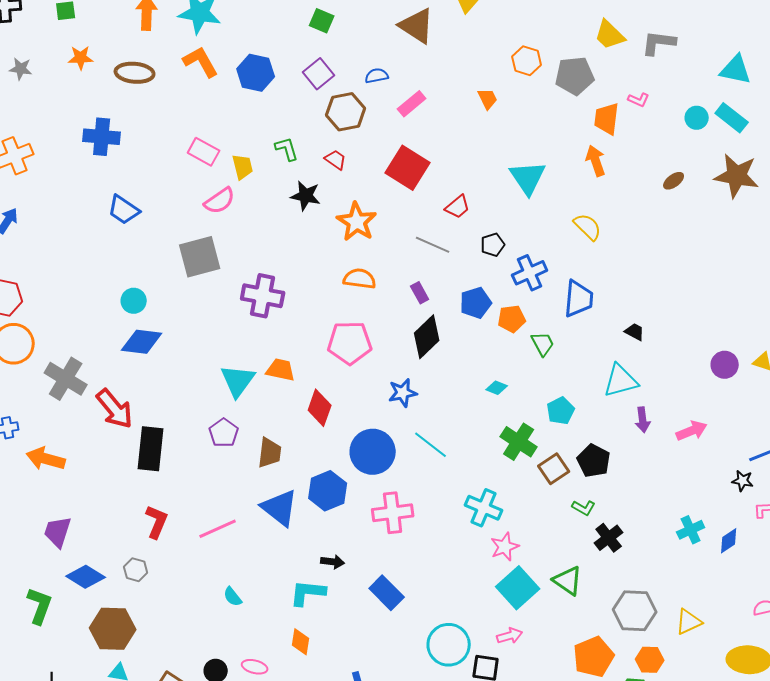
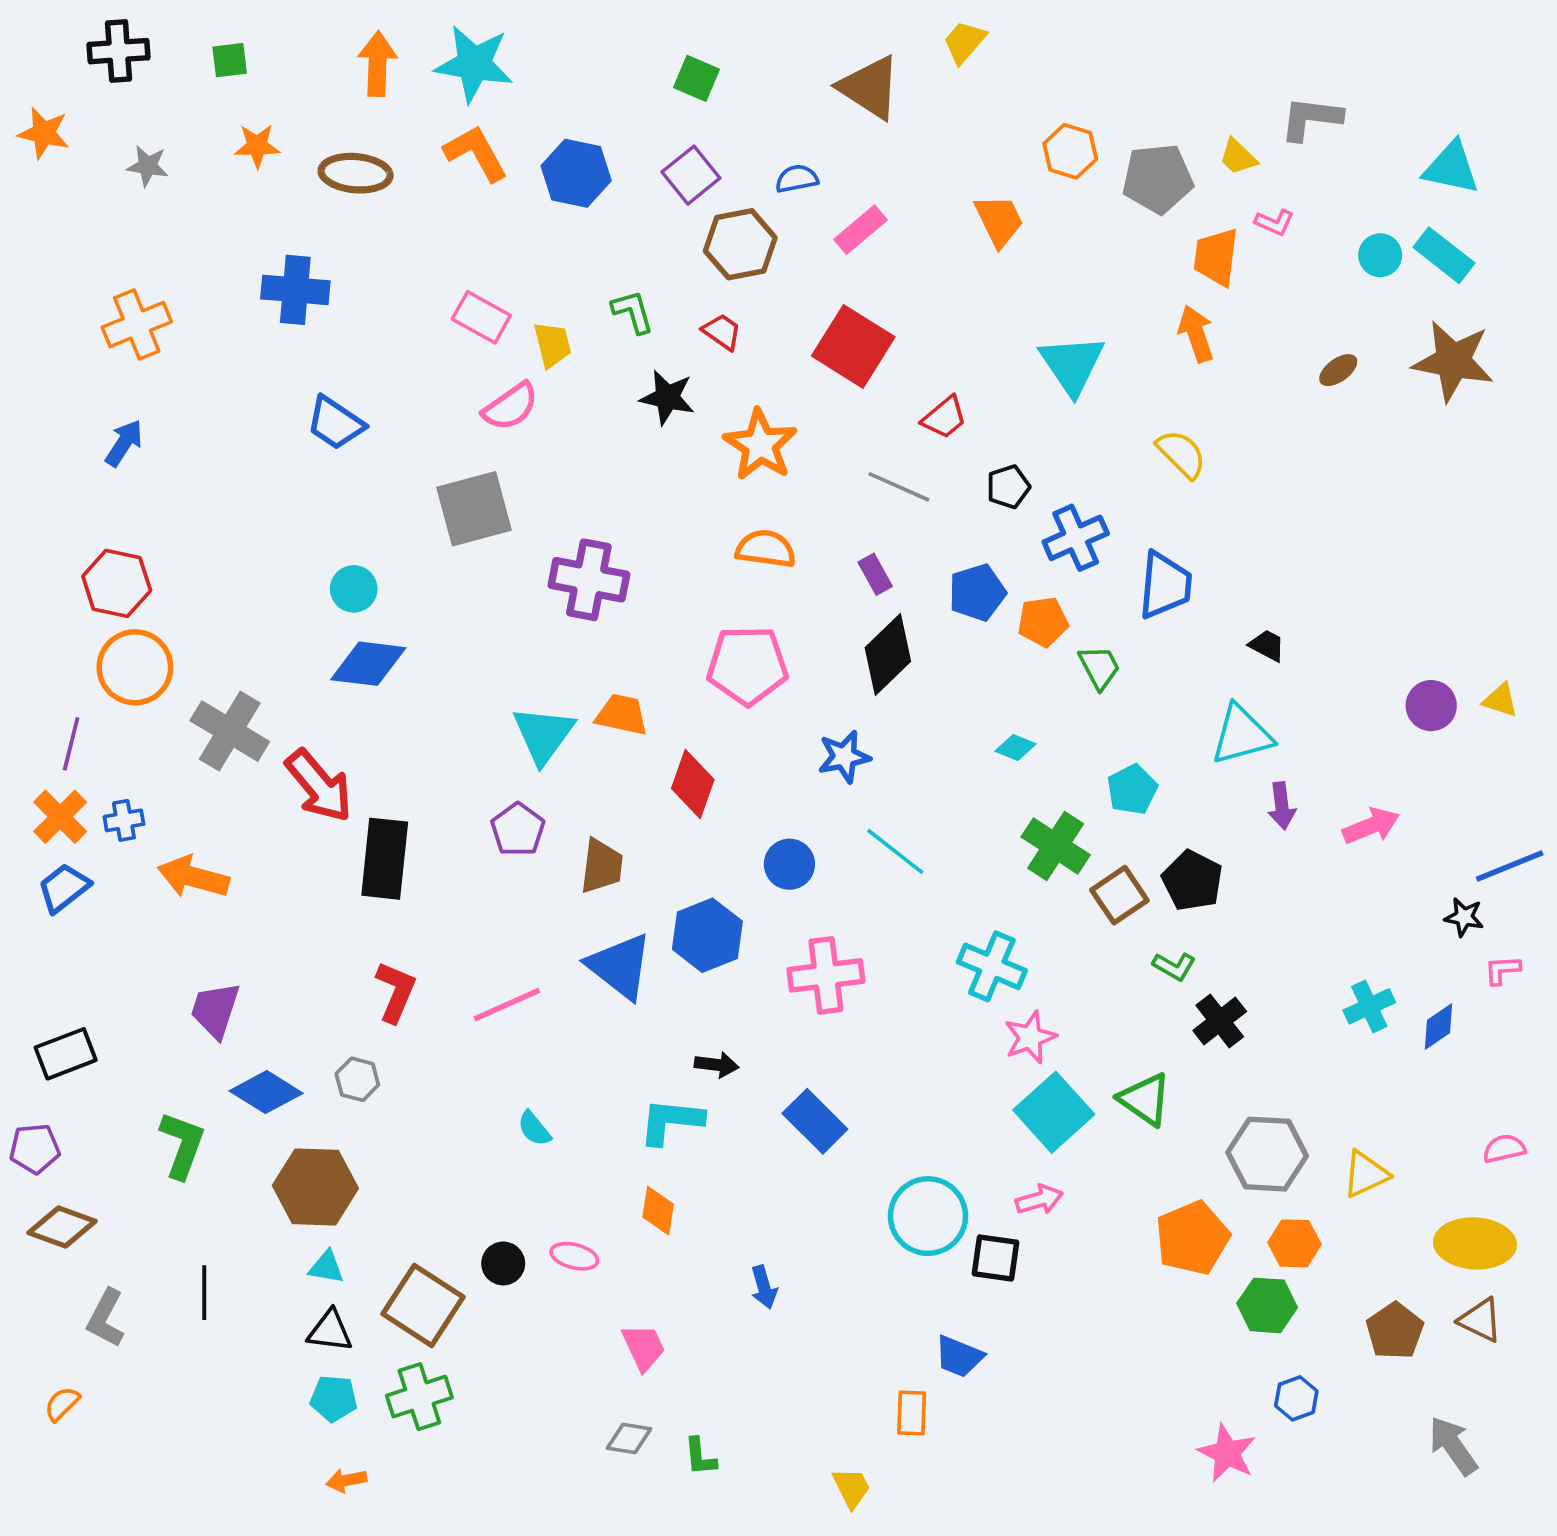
yellow trapezoid: (610, 35) -> (1238, 157), moved, size x0.7
orange trapezoid: (488, 99) -> (999, 221), size x1.4
blue circle: (373, 452) -> (789, 864), size x0.6

